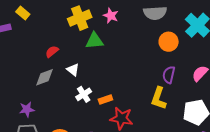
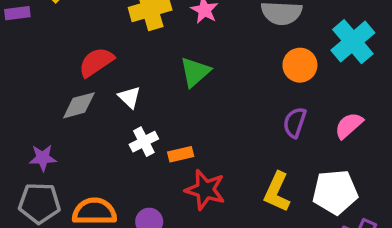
green triangle: (94, 41) -> (195, 72), moved, turned -42
red semicircle: (52, 52) -> (96, 62), size x1.5
yellow L-shape: (159, 98) -> (277, 192), moved

